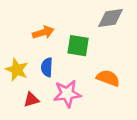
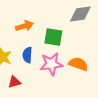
pink star: (67, 94) -> (51, 64), moved

